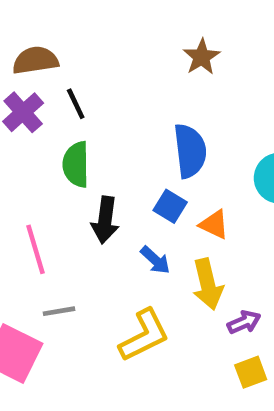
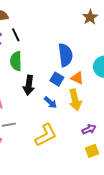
brown star: (202, 57) -> (90, 17), moved
orange triangle: (214, 224) -> (77, 78), moved
yellow arrow: (208, 284) -> (75, 100), moved

